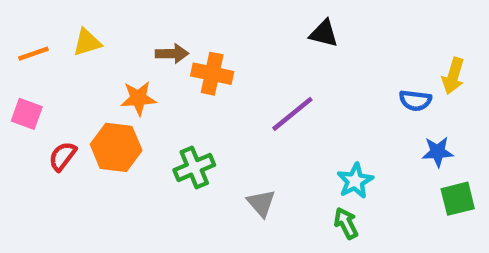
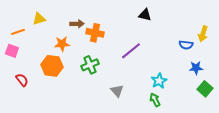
orange line: (33, 54) -> (18, 32), moved
red semicircle: (63, 156) -> (22, 80), moved, turned 104
green cross: (194, 167) -> (90, 65), moved
green square: (458, 199) -> (205, 89), turned -35

